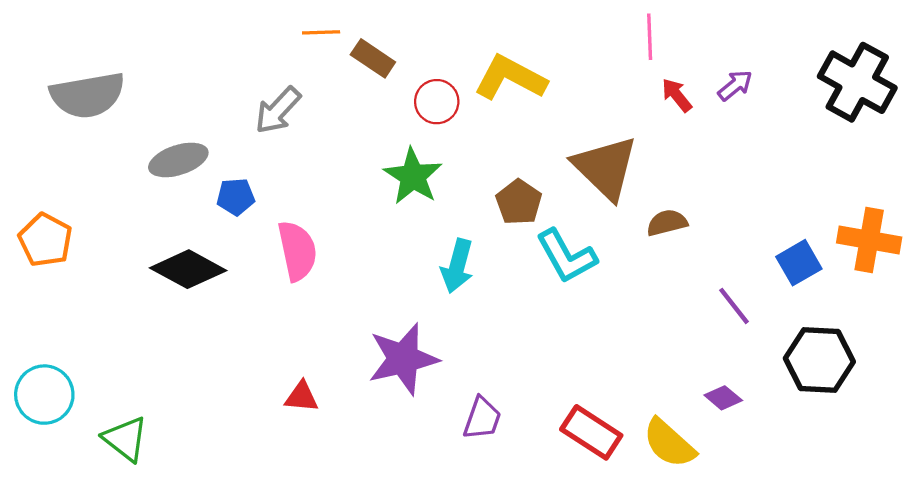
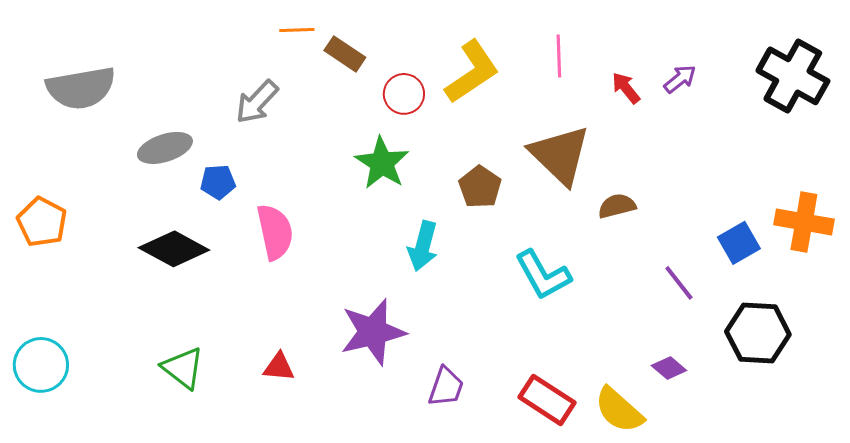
pink line: (650, 37) -> (559, 56), moved
yellow L-shape: (510, 78) -> (472, 72), turned 118
cyan L-shape: (566, 256) -> (543, 275), moved
green triangle: (125, 439) -> (183, 368), moved

